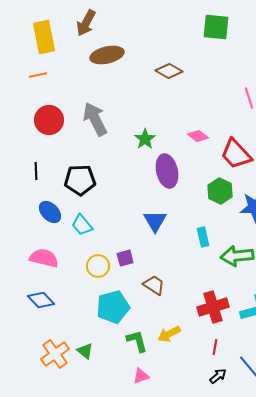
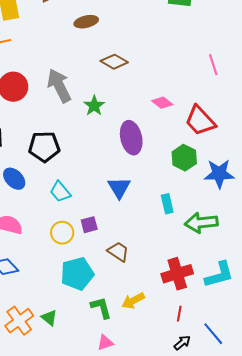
brown ellipse: (107, 55) -> (86, 22), moved, size x0.7
brown diamond: (169, 71) -> (114, 62), moved
green star: (145, 139) -> (94, 106), moved
cyan trapezoid: (82, 225) -> (60, 192), moved

